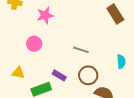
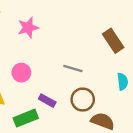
brown rectangle: (115, 14) -> (113, 41), moved
pink circle: (34, 44) -> (21, 73), moved

